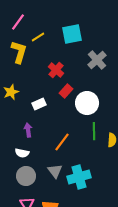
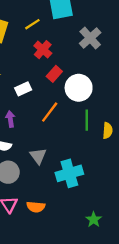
yellow line: (38, 37) -> (32, 24), moved
orange line: (62, 142) -> (50, 112), moved
gray triangle: (55, 171) -> (38, 156), moved

